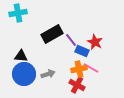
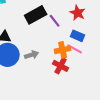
red star: (95, 42) -> (78, 13), moved
blue rectangle: (82, 51) -> (78, 36), moved

